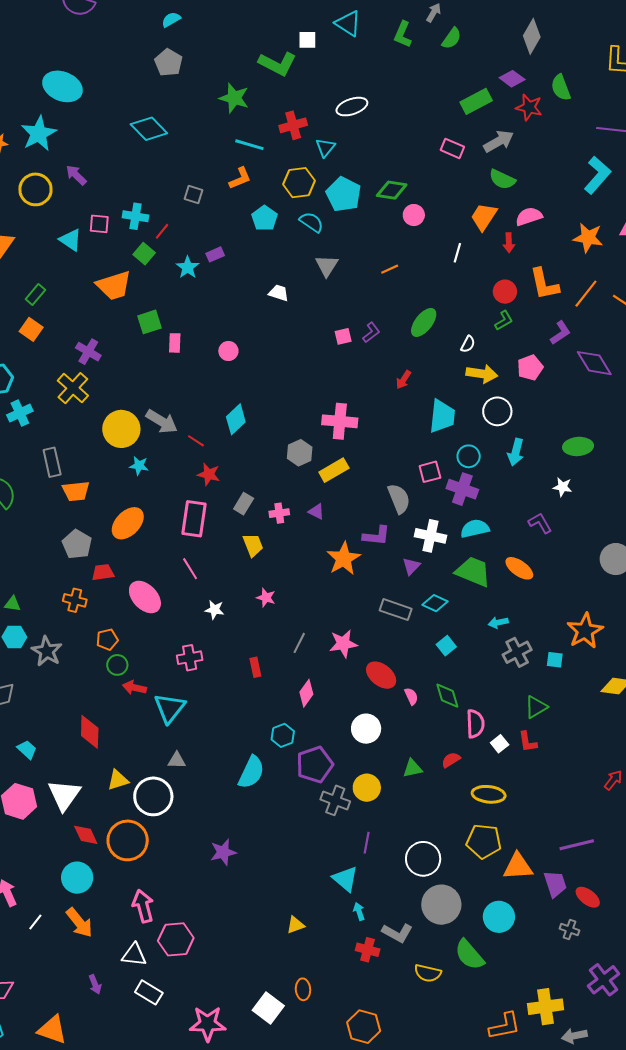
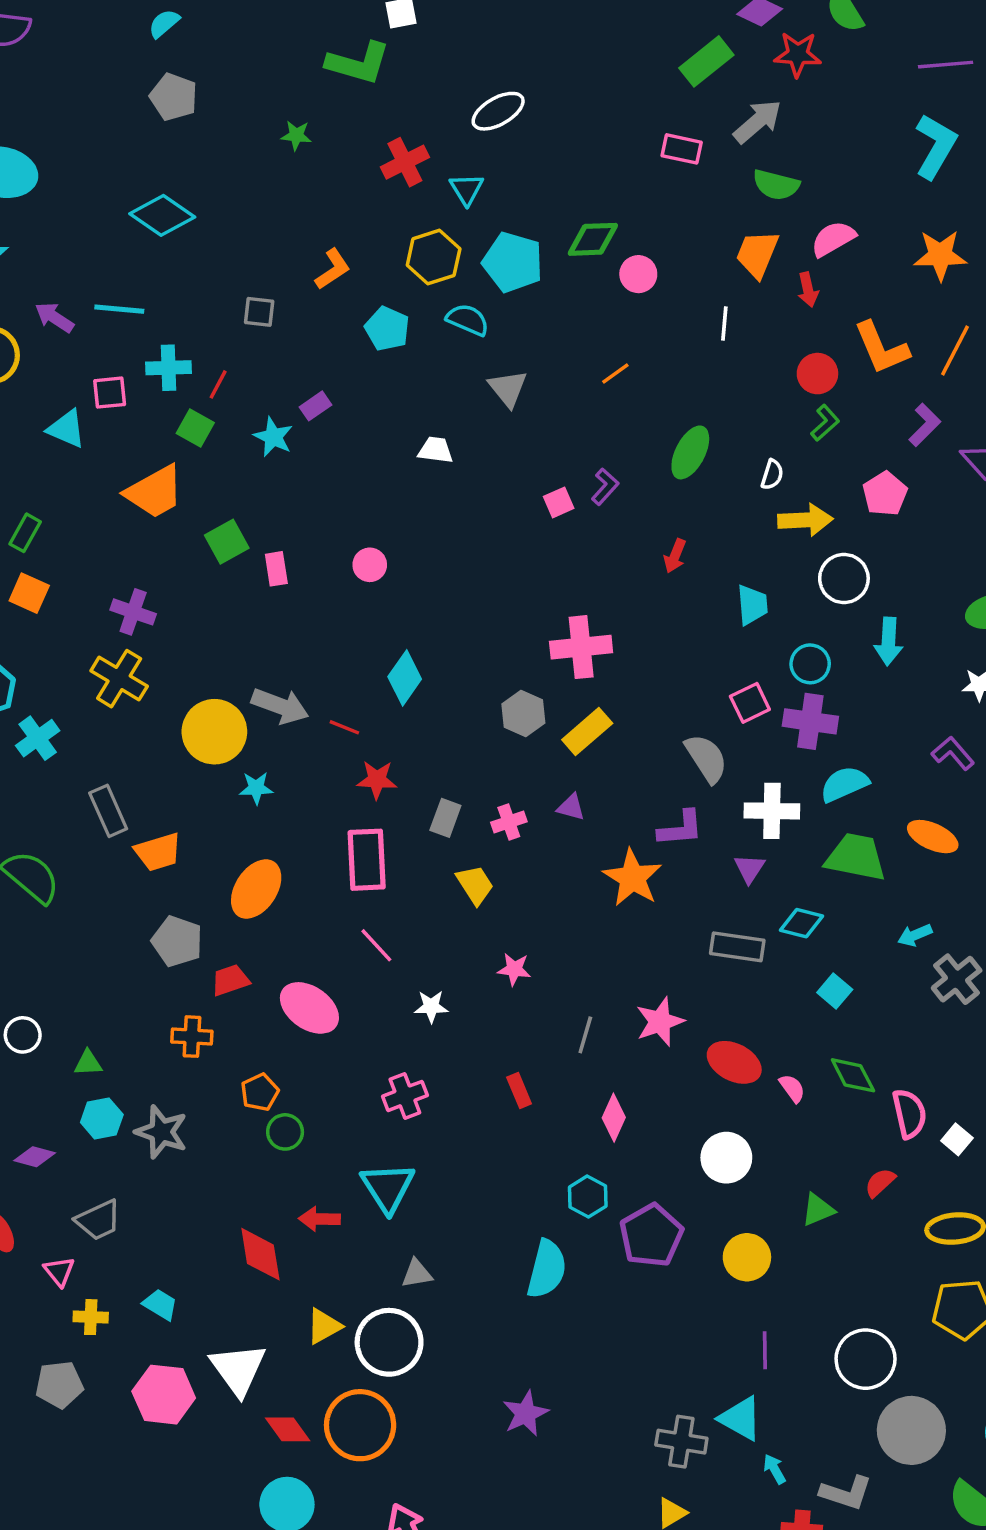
green star: (234, 98) -> (296, 135), size x0.6
cyan line: (249, 145) -> (119, 309), moved
cyan trapezoid: (442, 416) -> (752, 605), size x0.7
red arrow: (134, 688) -> (319, 1219), moved
gray cross: (335, 800) -> (681, 1442), moved

